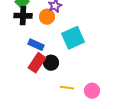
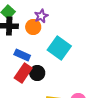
cyan square: (73, 38) -> (59, 48), turned -30

